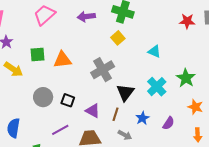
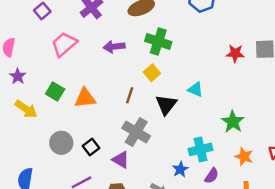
green square: (37, 54) -> (55, 92), turned 35
gray cross: (103, 70) -> (136, 132), moved, turned -30
cyan cross: (157, 87) -> (200, 149), moved, turned 30
black triangle: (125, 92) -> (166, 105), moved
black square: (68, 100) -> (91, 147), turned 32
brown line: (116, 114) -> (130, 95), moved

